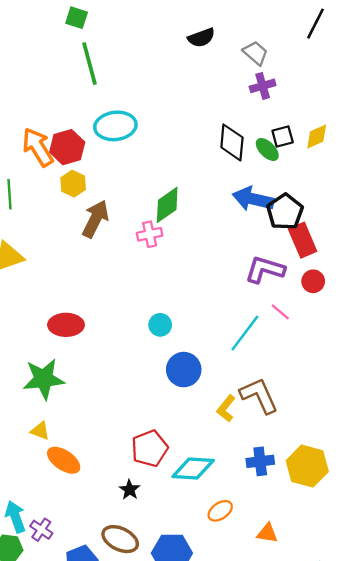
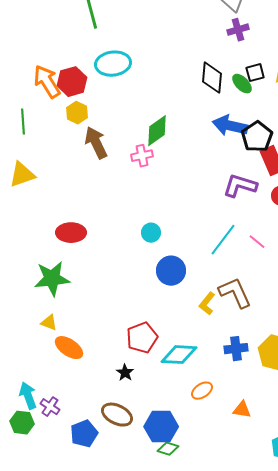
brown arrow: (95, 219) -> (96, 143), turned -52
pink line: (280, 312) -> (257, 242), moved

